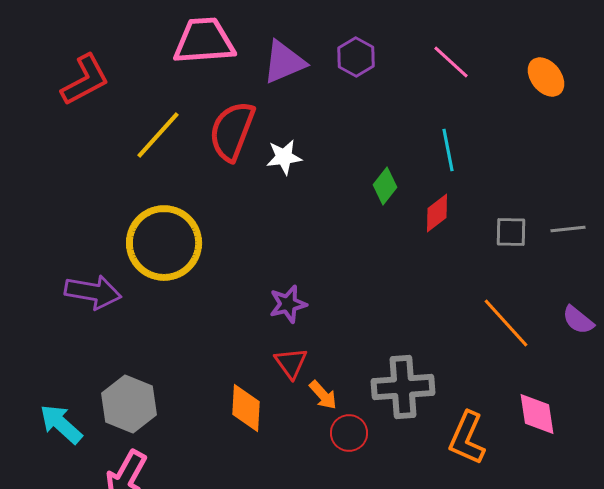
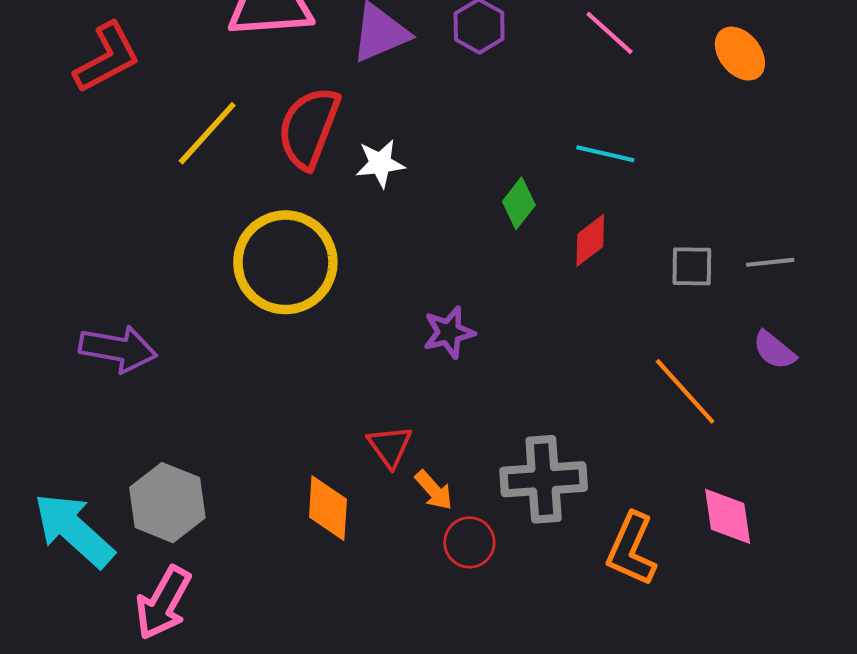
cyan line: (448, 150) -> (605, 154), turned -66
yellow circle: (164, 243) -> (285, 262), moved
purple star: (288, 304) -> (449, 332), moved
purple semicircle: (578, 320) -> (774, 350), moved
cyan arrow: (61, 424) -> (74, 530), size x1.4

